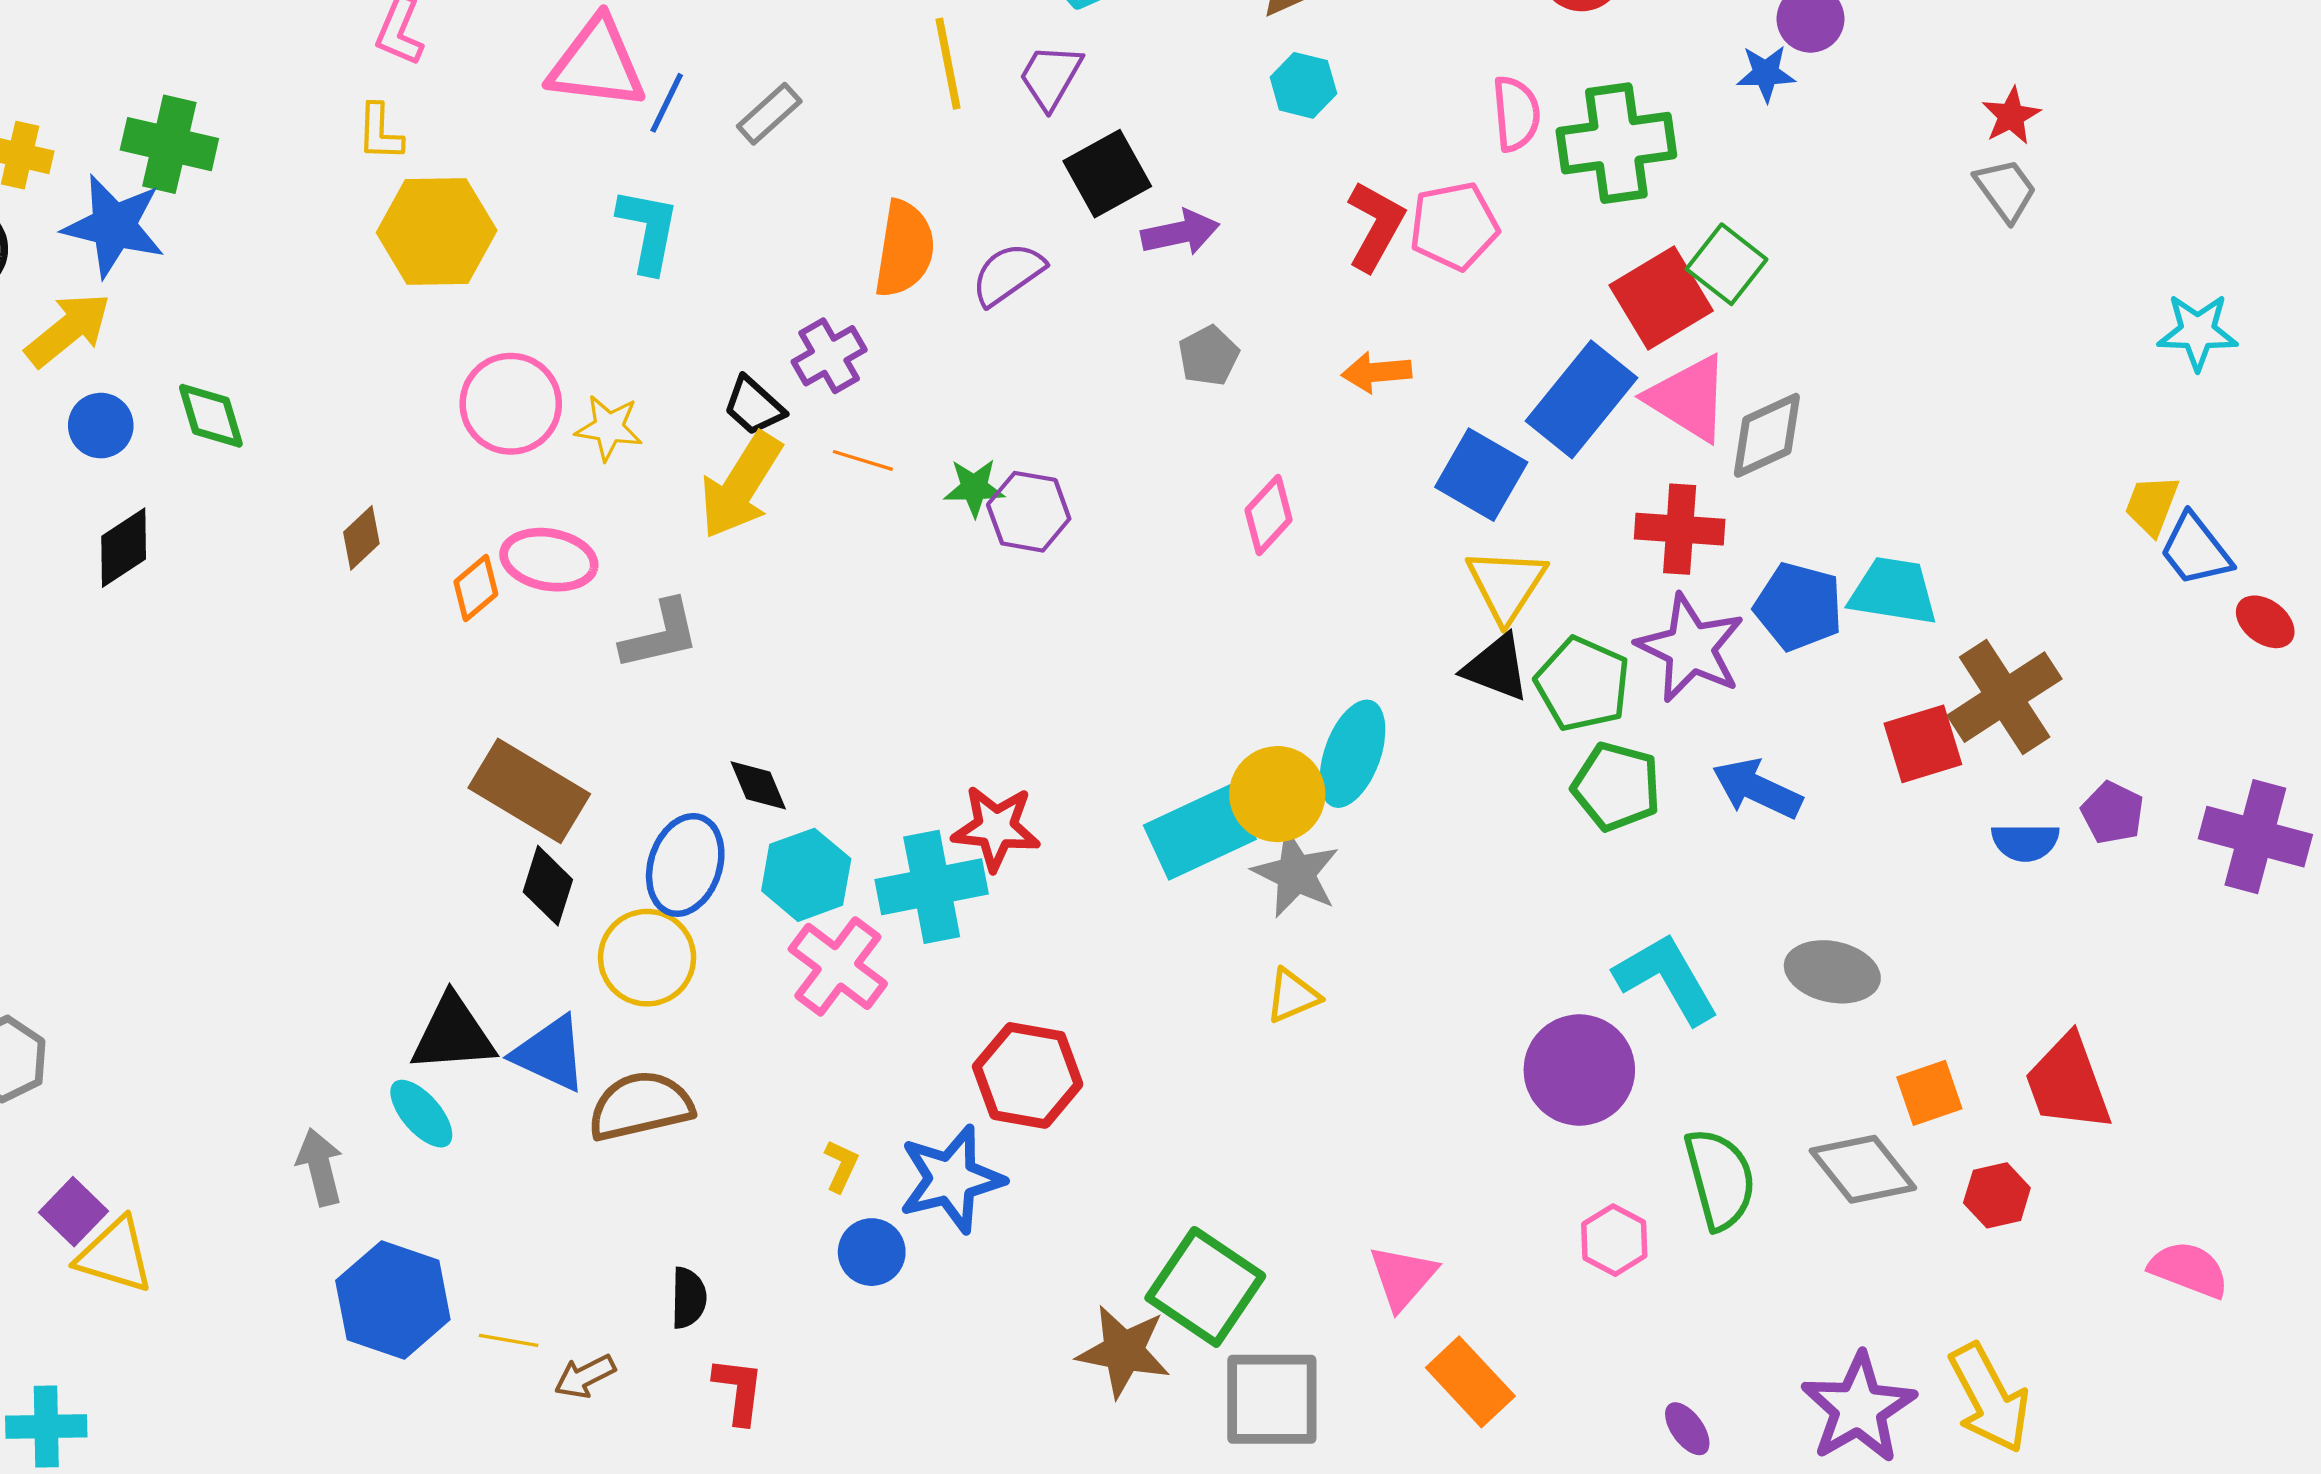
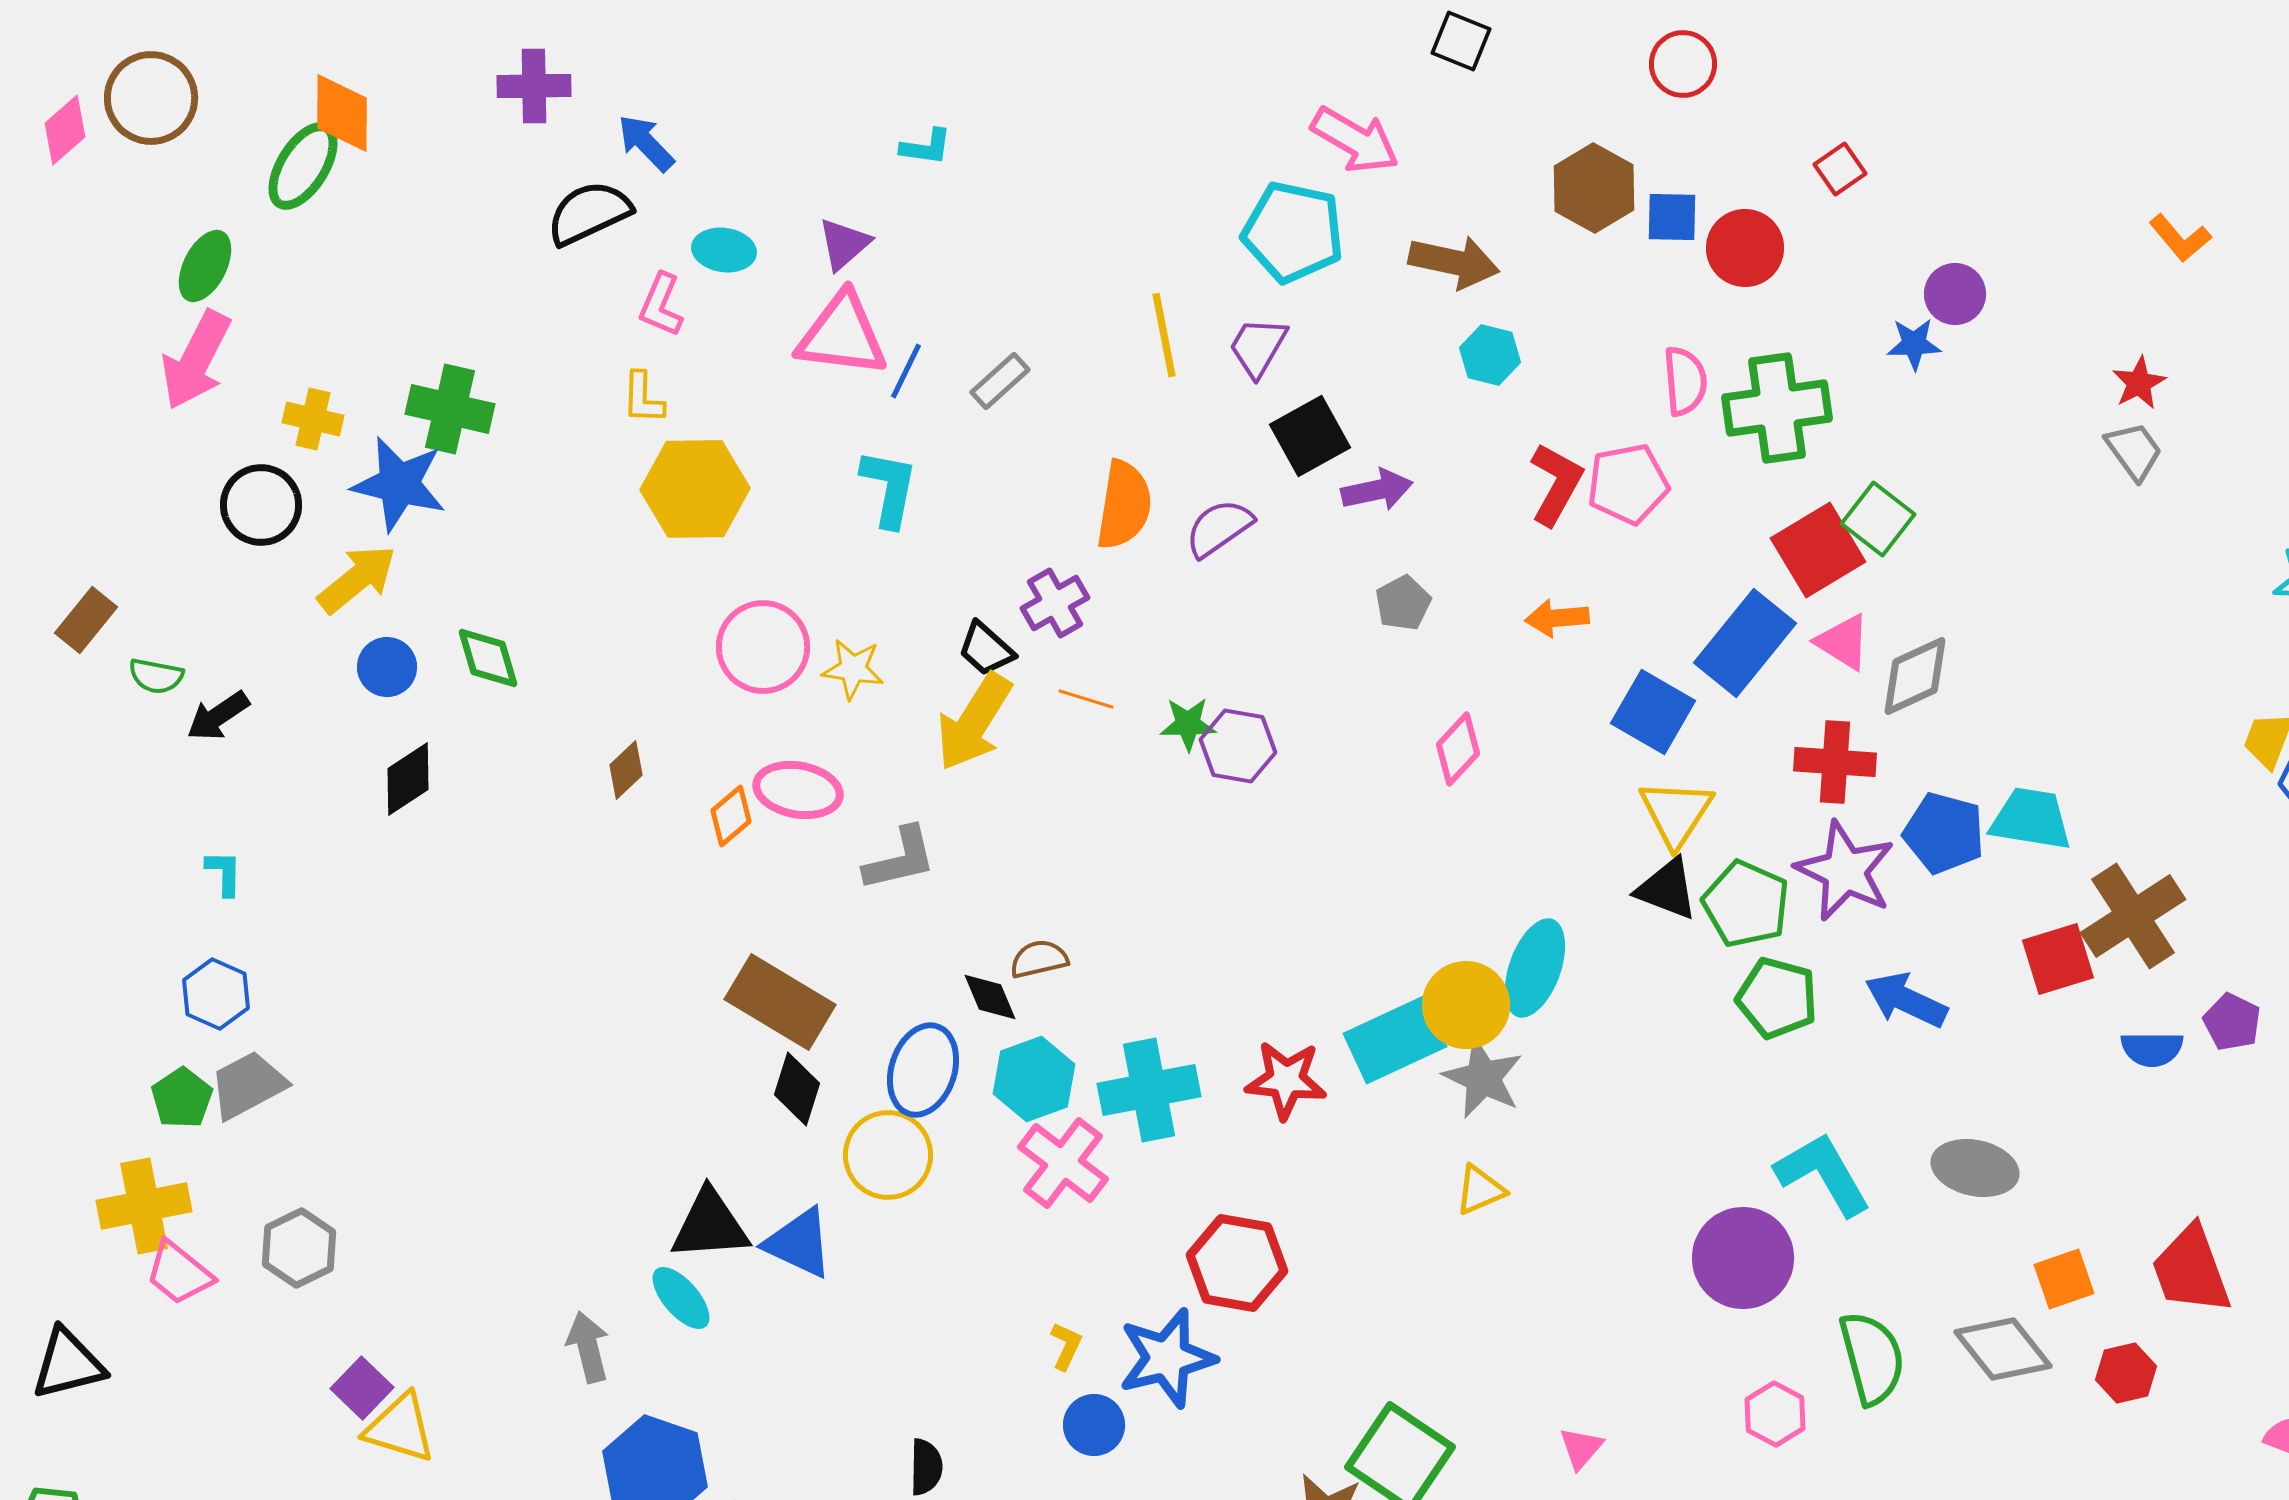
pink triangle: (1688, 398) -> (1843, 642), size x0.7
red star: (996, 828) -> (1286, 1080), moved
brown semicircle: (640, 1106) -> (1039, 959), moved, size x0.6
pink triangle: (1403, 1277) -> (1581, 1448), size x0.7

